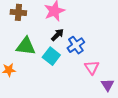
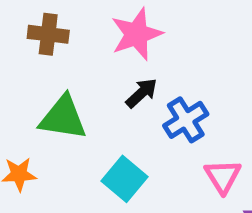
cyan square: (51, 56) -> (124, 179), moved

